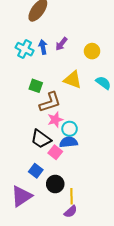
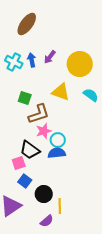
yellow circle: (92, 51) -> (80, 64), size x1.6
pink square: (55, 152) -> (19, 163), moved, turned 32
purple semicircle: (71, 212) -> (47, 221), moved

